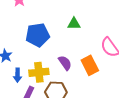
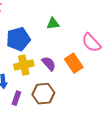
yellow cross: (39, 72) -> (24, 65), moved

